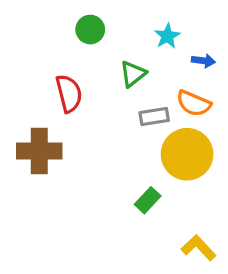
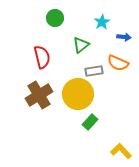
brown cross: (39, 151) -> (39, 95), moved, turned -32
yellow circle: (187, 154) -> (78, 94), moved

